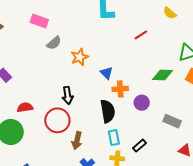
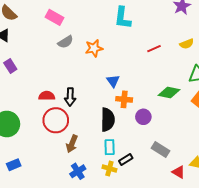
yellow semicircle: (170, 13) -> (187, 44), moved, turned -72
orange star: (80, 57) -> (94, 48), moved
red semicircle: (25, 107) -> (47, 96), moved
gray rectangle: (172, 121) -> (160, 150), moved
black rectangle: (140, 146) -> (126, 159), moved

